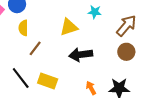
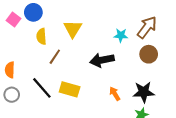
cyan star: (95, 12) -> (121, 35), moved
yellow triangle: (69, 27) -> (73, 29), moved, turned -36

